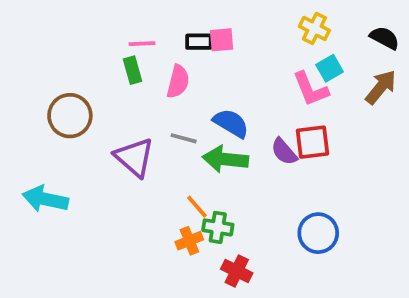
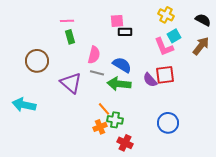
black rectangle: (199, 42) -> (125, 32), moved
pink line: (142, 44) -> (67, 21), moved
pink semicircle: (178, 81) -> (94, 55), moved

